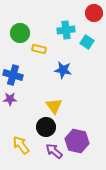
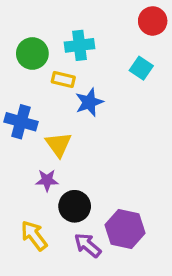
cyan cross: (66, 30) -> (79, 45), moved
blue star: (63, 70) -> (89, 102), moved, turned -30
purple star: (10, 99) -> (47, 180), moved
yellow triangle: (54, 106) -> (58, 145), moved

